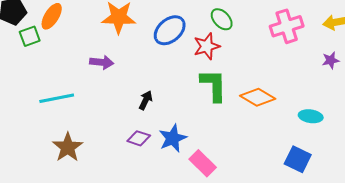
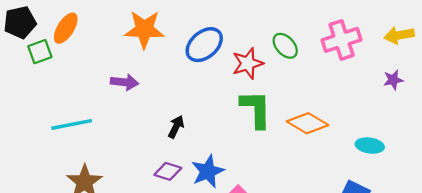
green ellipse: (222, 19) -> (285, 46), moved

